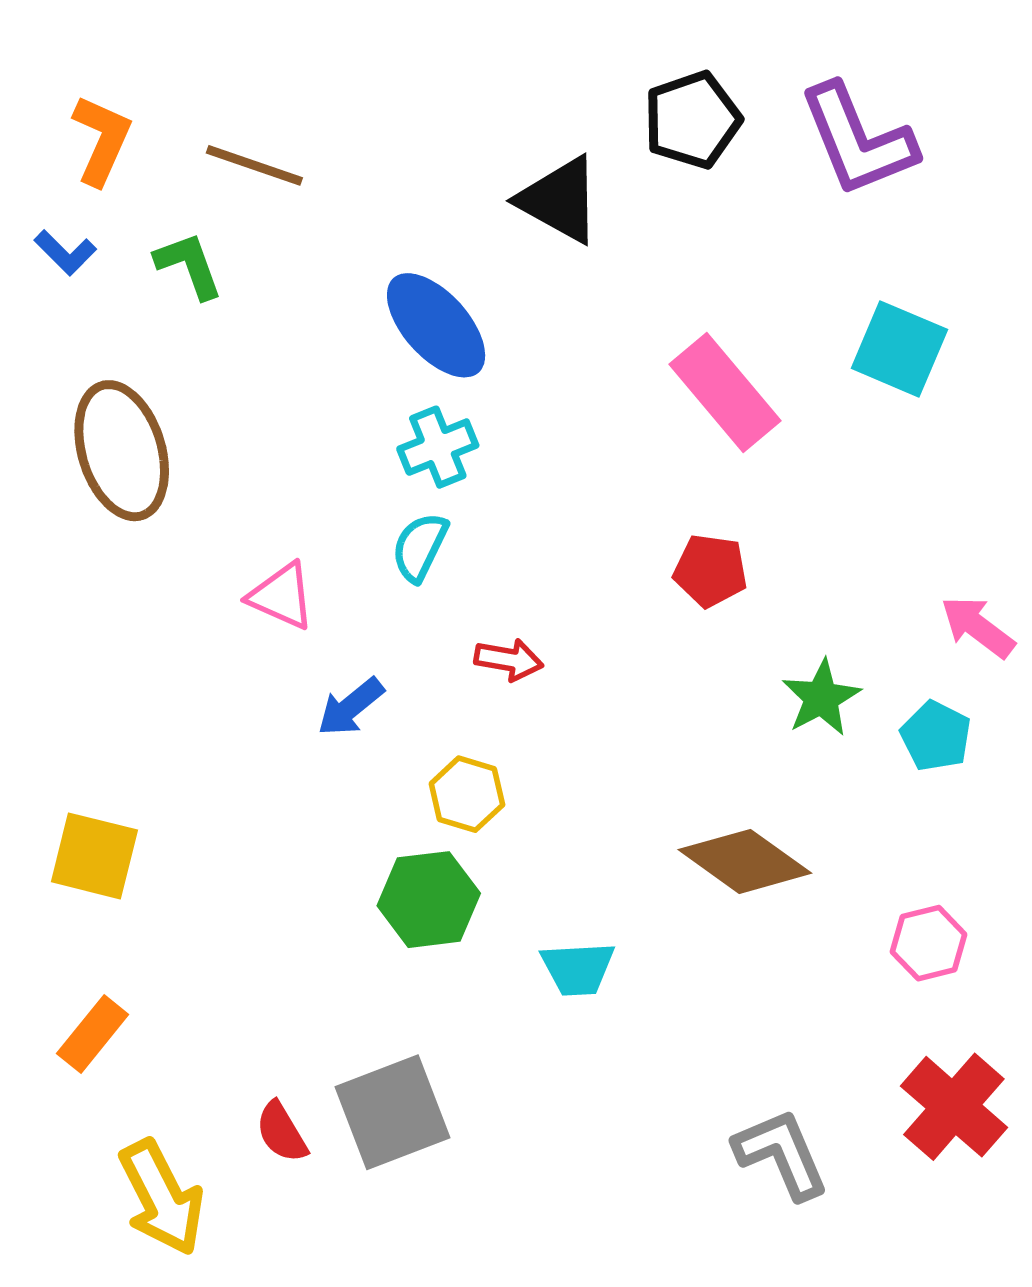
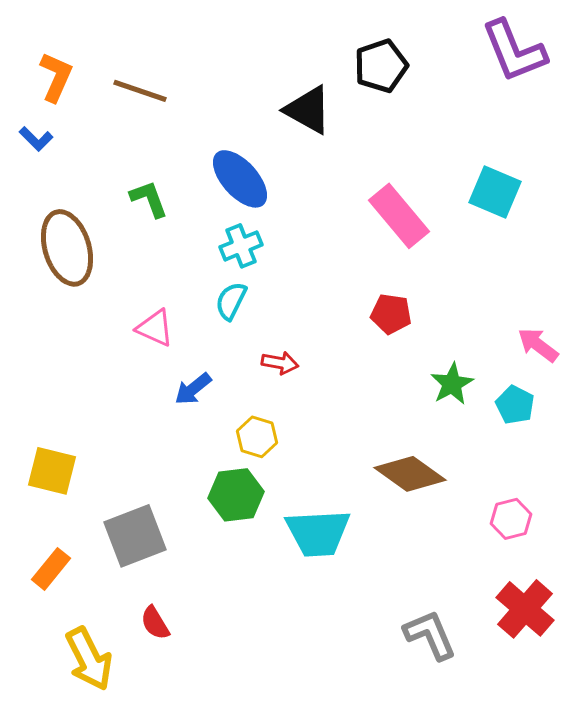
purple L-shape: (858, 140) -> (514, 51), moved
green L-shape: (189, 265) -> (149, 199), moved
cyan trapezoid: (578, 969) -> (318, 533), size x1.6
gray square: (392, 1112) -> (135, 536), moved

